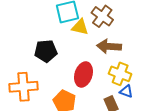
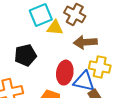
blue triangle: (126, 91) -> (84, 81), moved, size x1.6

